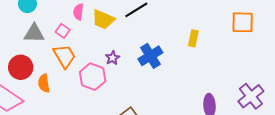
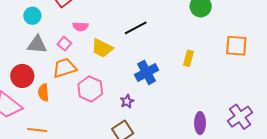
pink semicircle: (78, 12) -> (80, 26), turned -98
yellow trapezoid: (103, 20) -> (102, 48), moved
orange trapezoid: (64, 56) -> (65, 68), turned -80
purple star: (113, 58) -> (127, 101), moved

